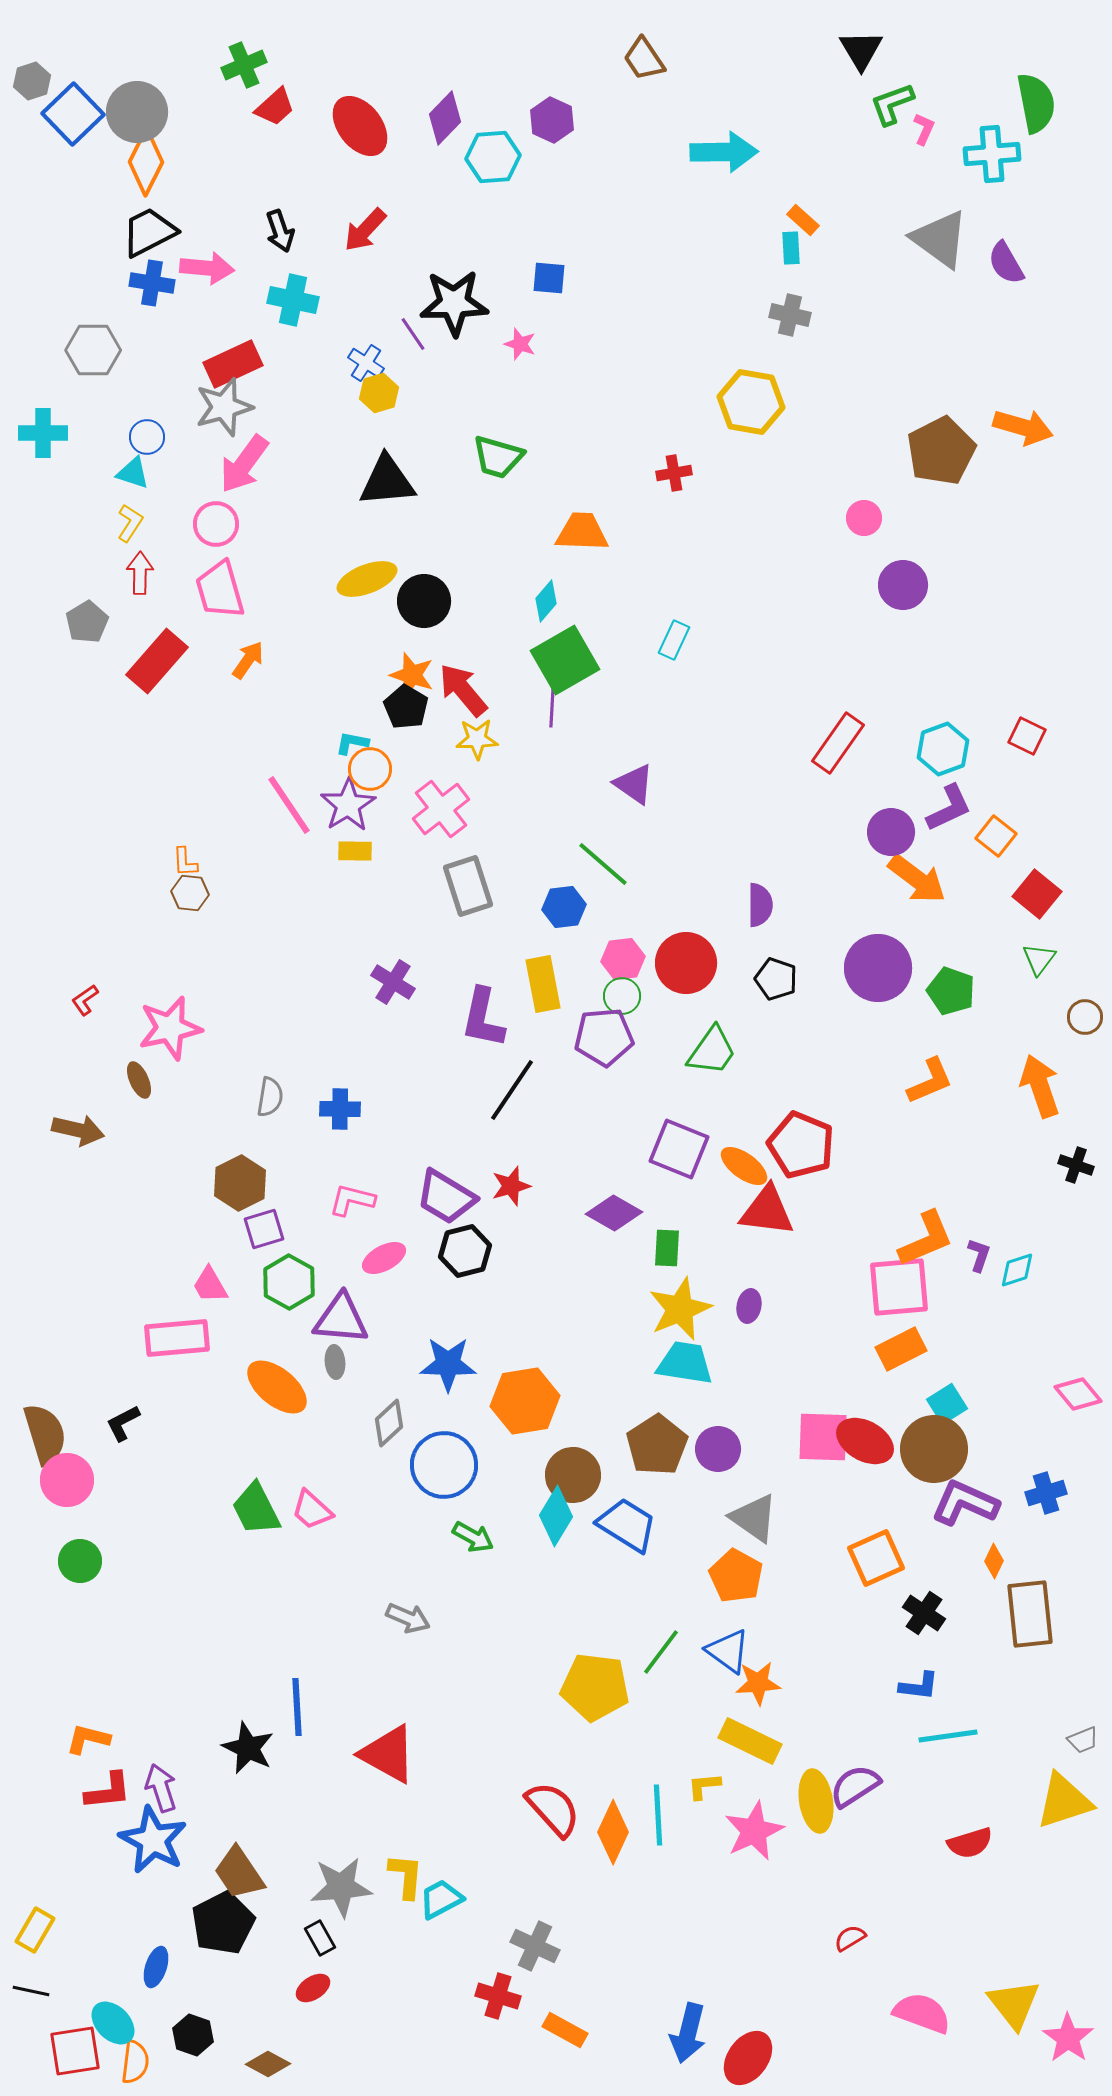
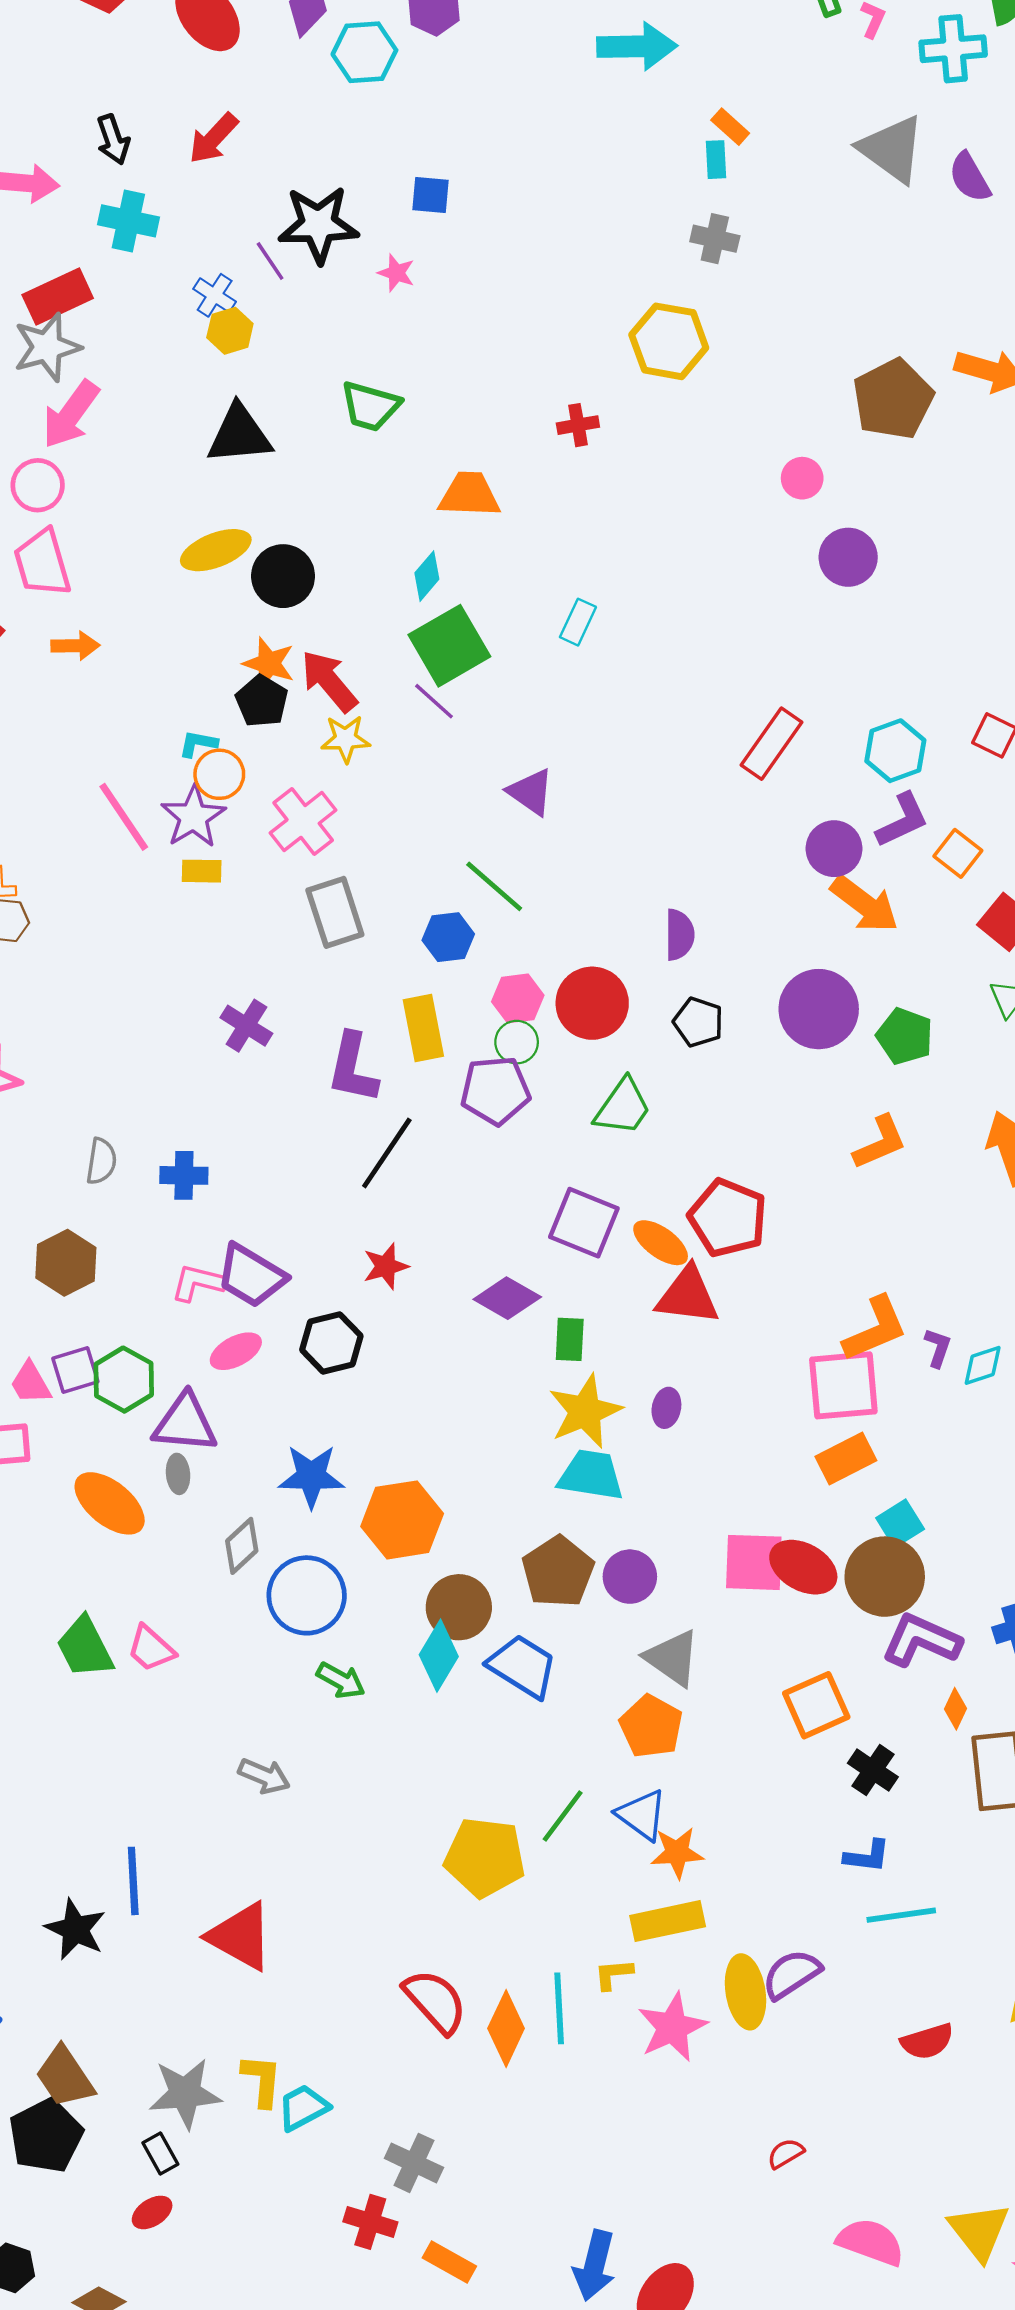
orange arrow: (248, 660) -> (75, 646), turned 54
purple line: (552, 707) -> (434, 701), turned -51
purple trapezoid: (446, 1197) -> (251, 1276), moved
purple square: (264, 1229) -> (75, 1370), moved
yellow rectangle: (750, 1741) -> (668, 1921), turned -38

